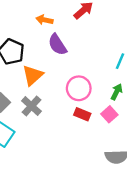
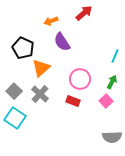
orange arrow: (44, 20) -> (51, 21), turned -32
red rectangle: (82, 114) -> (73, 101), moved

